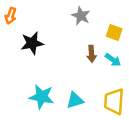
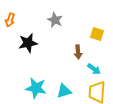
gray star: (81, 16) -> (55, 20), moved
cyan arrow: (113, 60) -> (94, 69), moved

